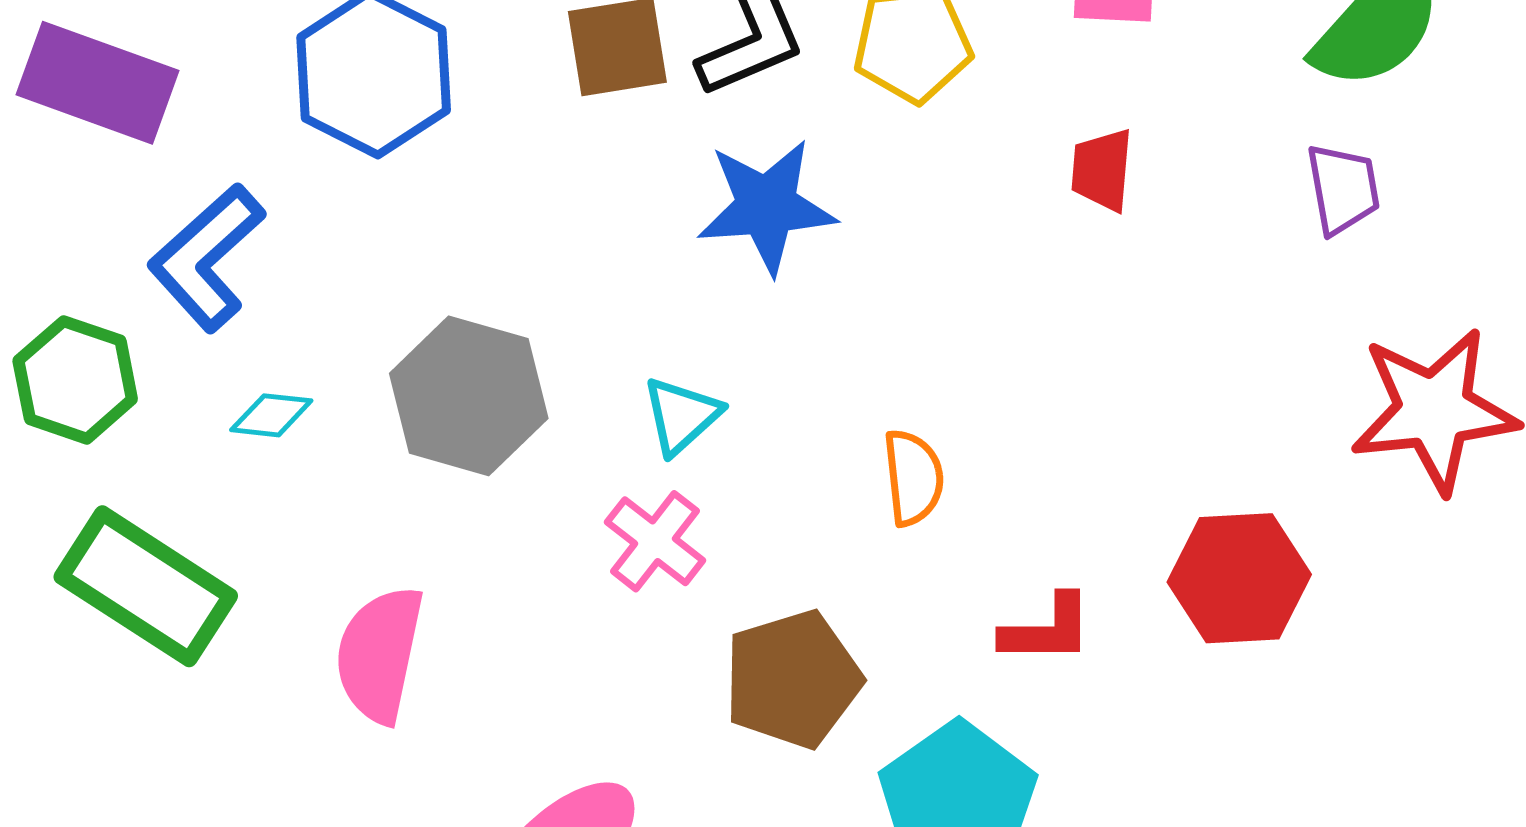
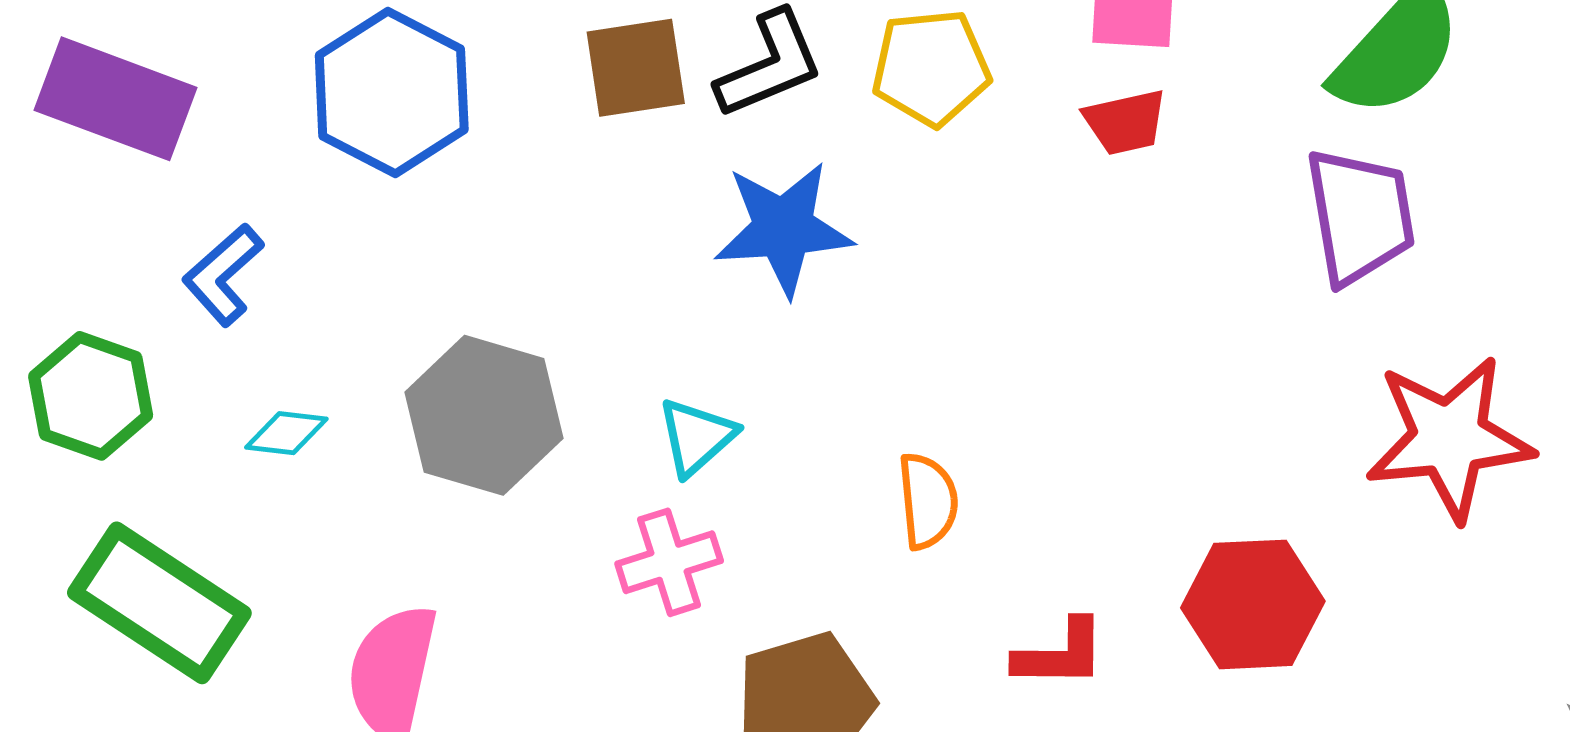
red trapezoid: (1102, 170) -> (1125, 122), moved, turned -108
purple trapezoid: (1343, 189) -> (1360, 216), size x1.5
blue L-shape: (207, 258) -> (223, 275), size x0.7
pink cross: (655, 541) -> (669, 562), turned 34

